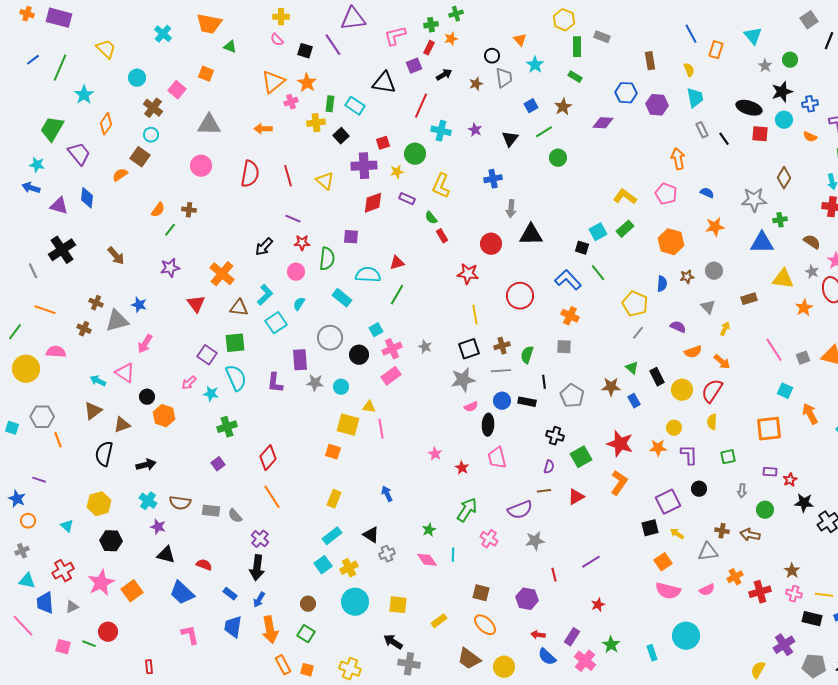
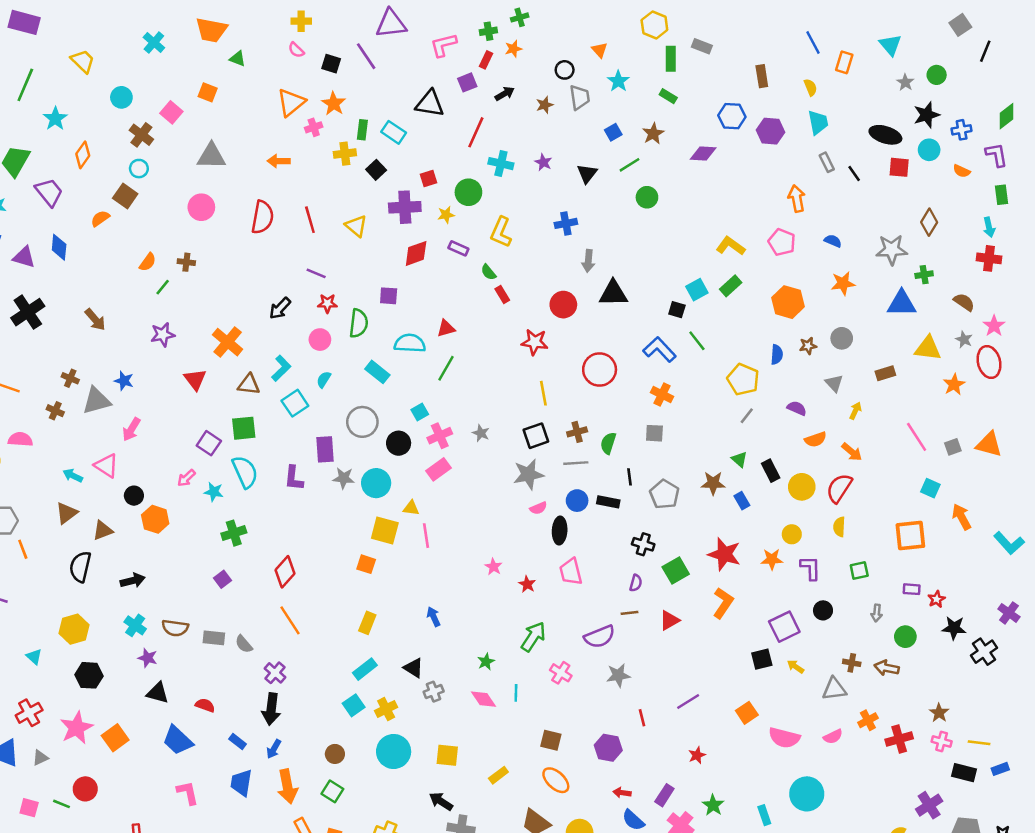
cyan circle: (341, 387) -> (376, 483), size x1.5
orange square: (663, 562) -> (747, 713), moved

